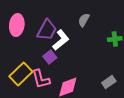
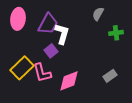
gray semicircle: (84, 20) -> (98, 14), moved
white L-shape: (61, 40) -> (62, 34), turned -35

